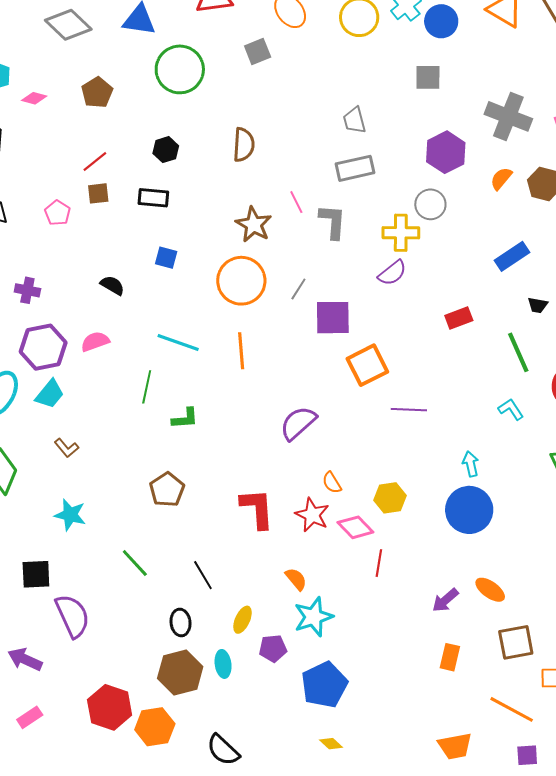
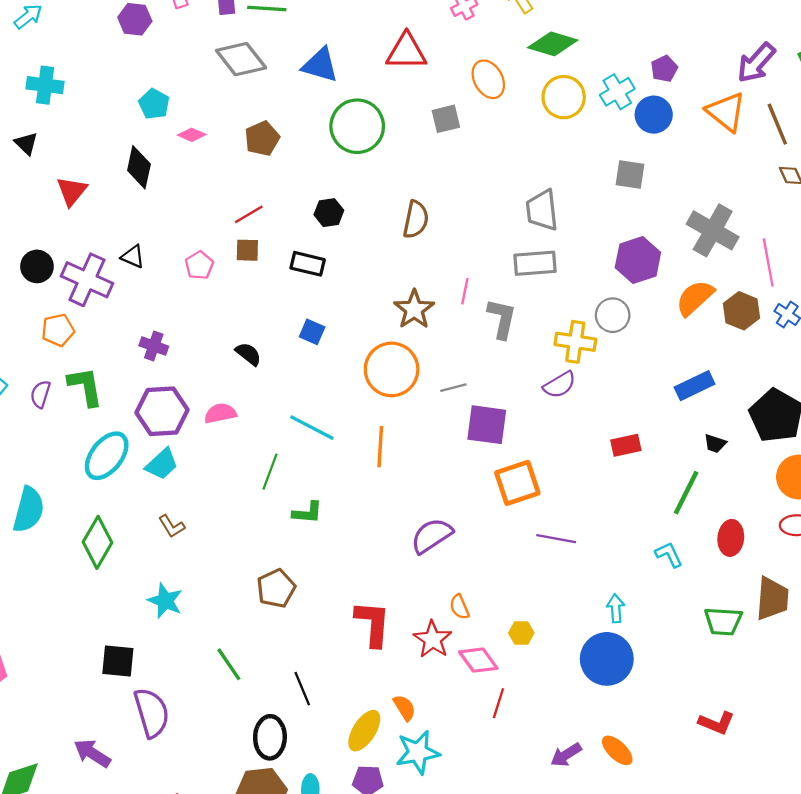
gray trapezoid: (354, 120) -> (542, 210), size x1.4
orange semicircle: (501, 179) -> (695, 298), size x1.5
pink line: (296, 202) -> (465, 291), turned 30
gray line: (298, 289) -> (453, 388), turned 35
green line: (518, 352) -> (686, 493), turned 42
yellow hexagon: (390, 498) -> (521, 633), size x0.7
yellow ellipse: (242, 620) -> (364, 731), moved, size x1.4
black ellipse: (181, 622) -> (270, 737), size x1.4

